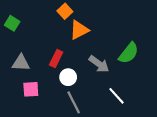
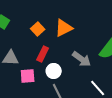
orange square: (65, 11) -> (38, 29), moved
pink square: (31, 89) -> (28, 76), moved

